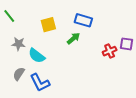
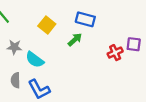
yellow square: (48, 25) -> (47, 25), turned -35
gray semicircle: (19, 74) -> (15, 80), turned -32

